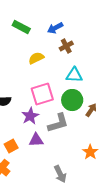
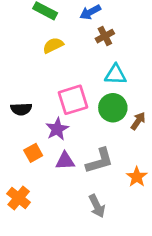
yellow semicircle: (36, 58) -> (53, 45), moved
gray L-shape: (58, 123) -> (100, 161), moved
orange square: (11, 146) -> (33, 153), moved

